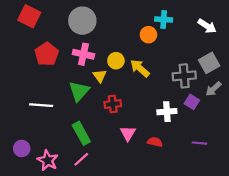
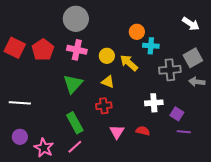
red square: (29, 16) -> (15, 48), moved
cyan cross: (164, 20) -> (151, 46), moved
yellow triangle: (100, 76) -> (108, 82), moved, turned -32
gray arrow: (213, 89) -> (197, 82), turned 49
purple square: (192, 102) -> (177, 114), moved
red cross: (113, 104) -> (104, 106), moved
white line: (41, 105) -> (20, 103), moved
pink triangle: (128, 133) -> (117, 132), moved

